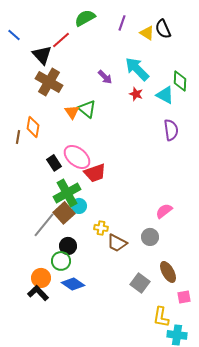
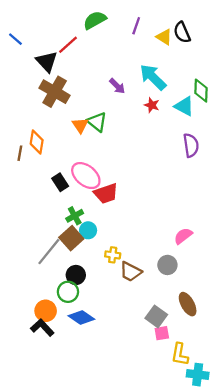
green cross: (67, 193) -> (75, 216), size x0.6
pink square: (184, 297) -> (162, 333), moved

